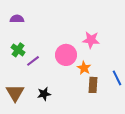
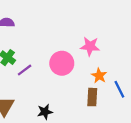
orange star: (84, 68) -> (99, 76), moved
black star: (44, 94) -> (45, 112), moved

